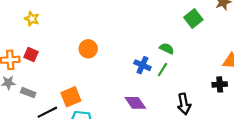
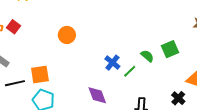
green square: (193, 19) -> (170, 49), moved
green semicircle: (167, 48) -> (147, 56), moved
black cross: (220, 84) -> (178, 98), turned 32

